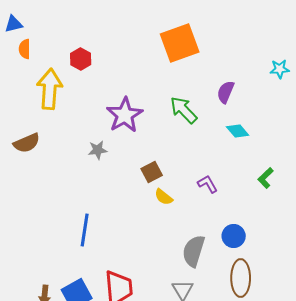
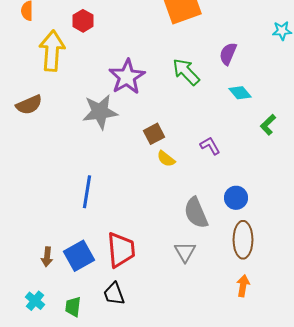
gray star: (98, 150) -> (100, 112), size x1.8
green L-shape: (266, 178) -> (268, 125), moved
gray semicircle: (194, 251) -> (196, 213), turned -40

